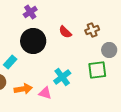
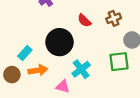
black circle: (33, 41) -> (59, 42), moved
orange arrow: (23, 89) -> (38, 70), moved

